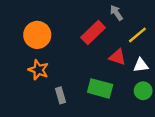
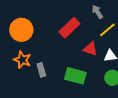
gray arrow: (116, 13) -> (97, 12), moved
gray rectangle: (61, 95) -> (41, 70), moved

